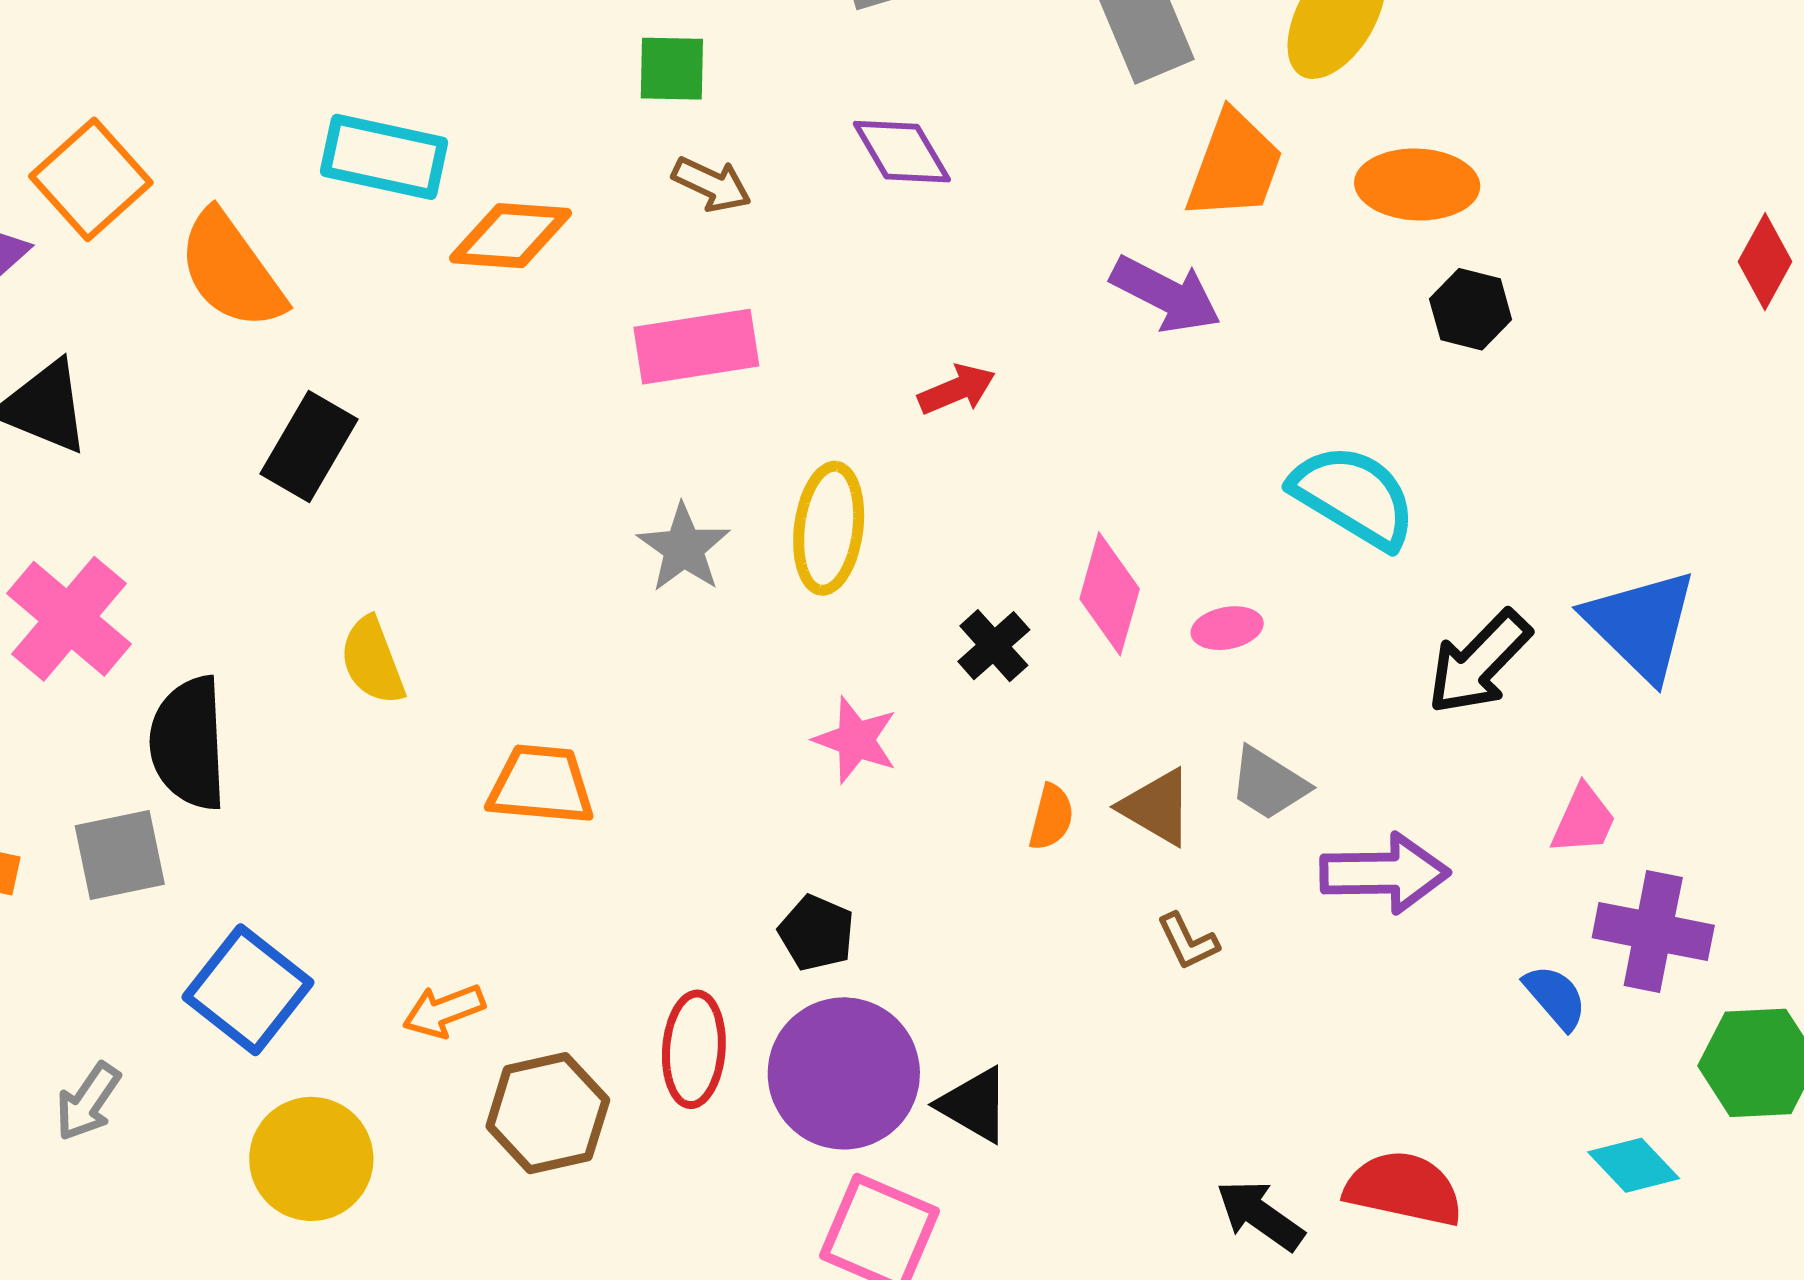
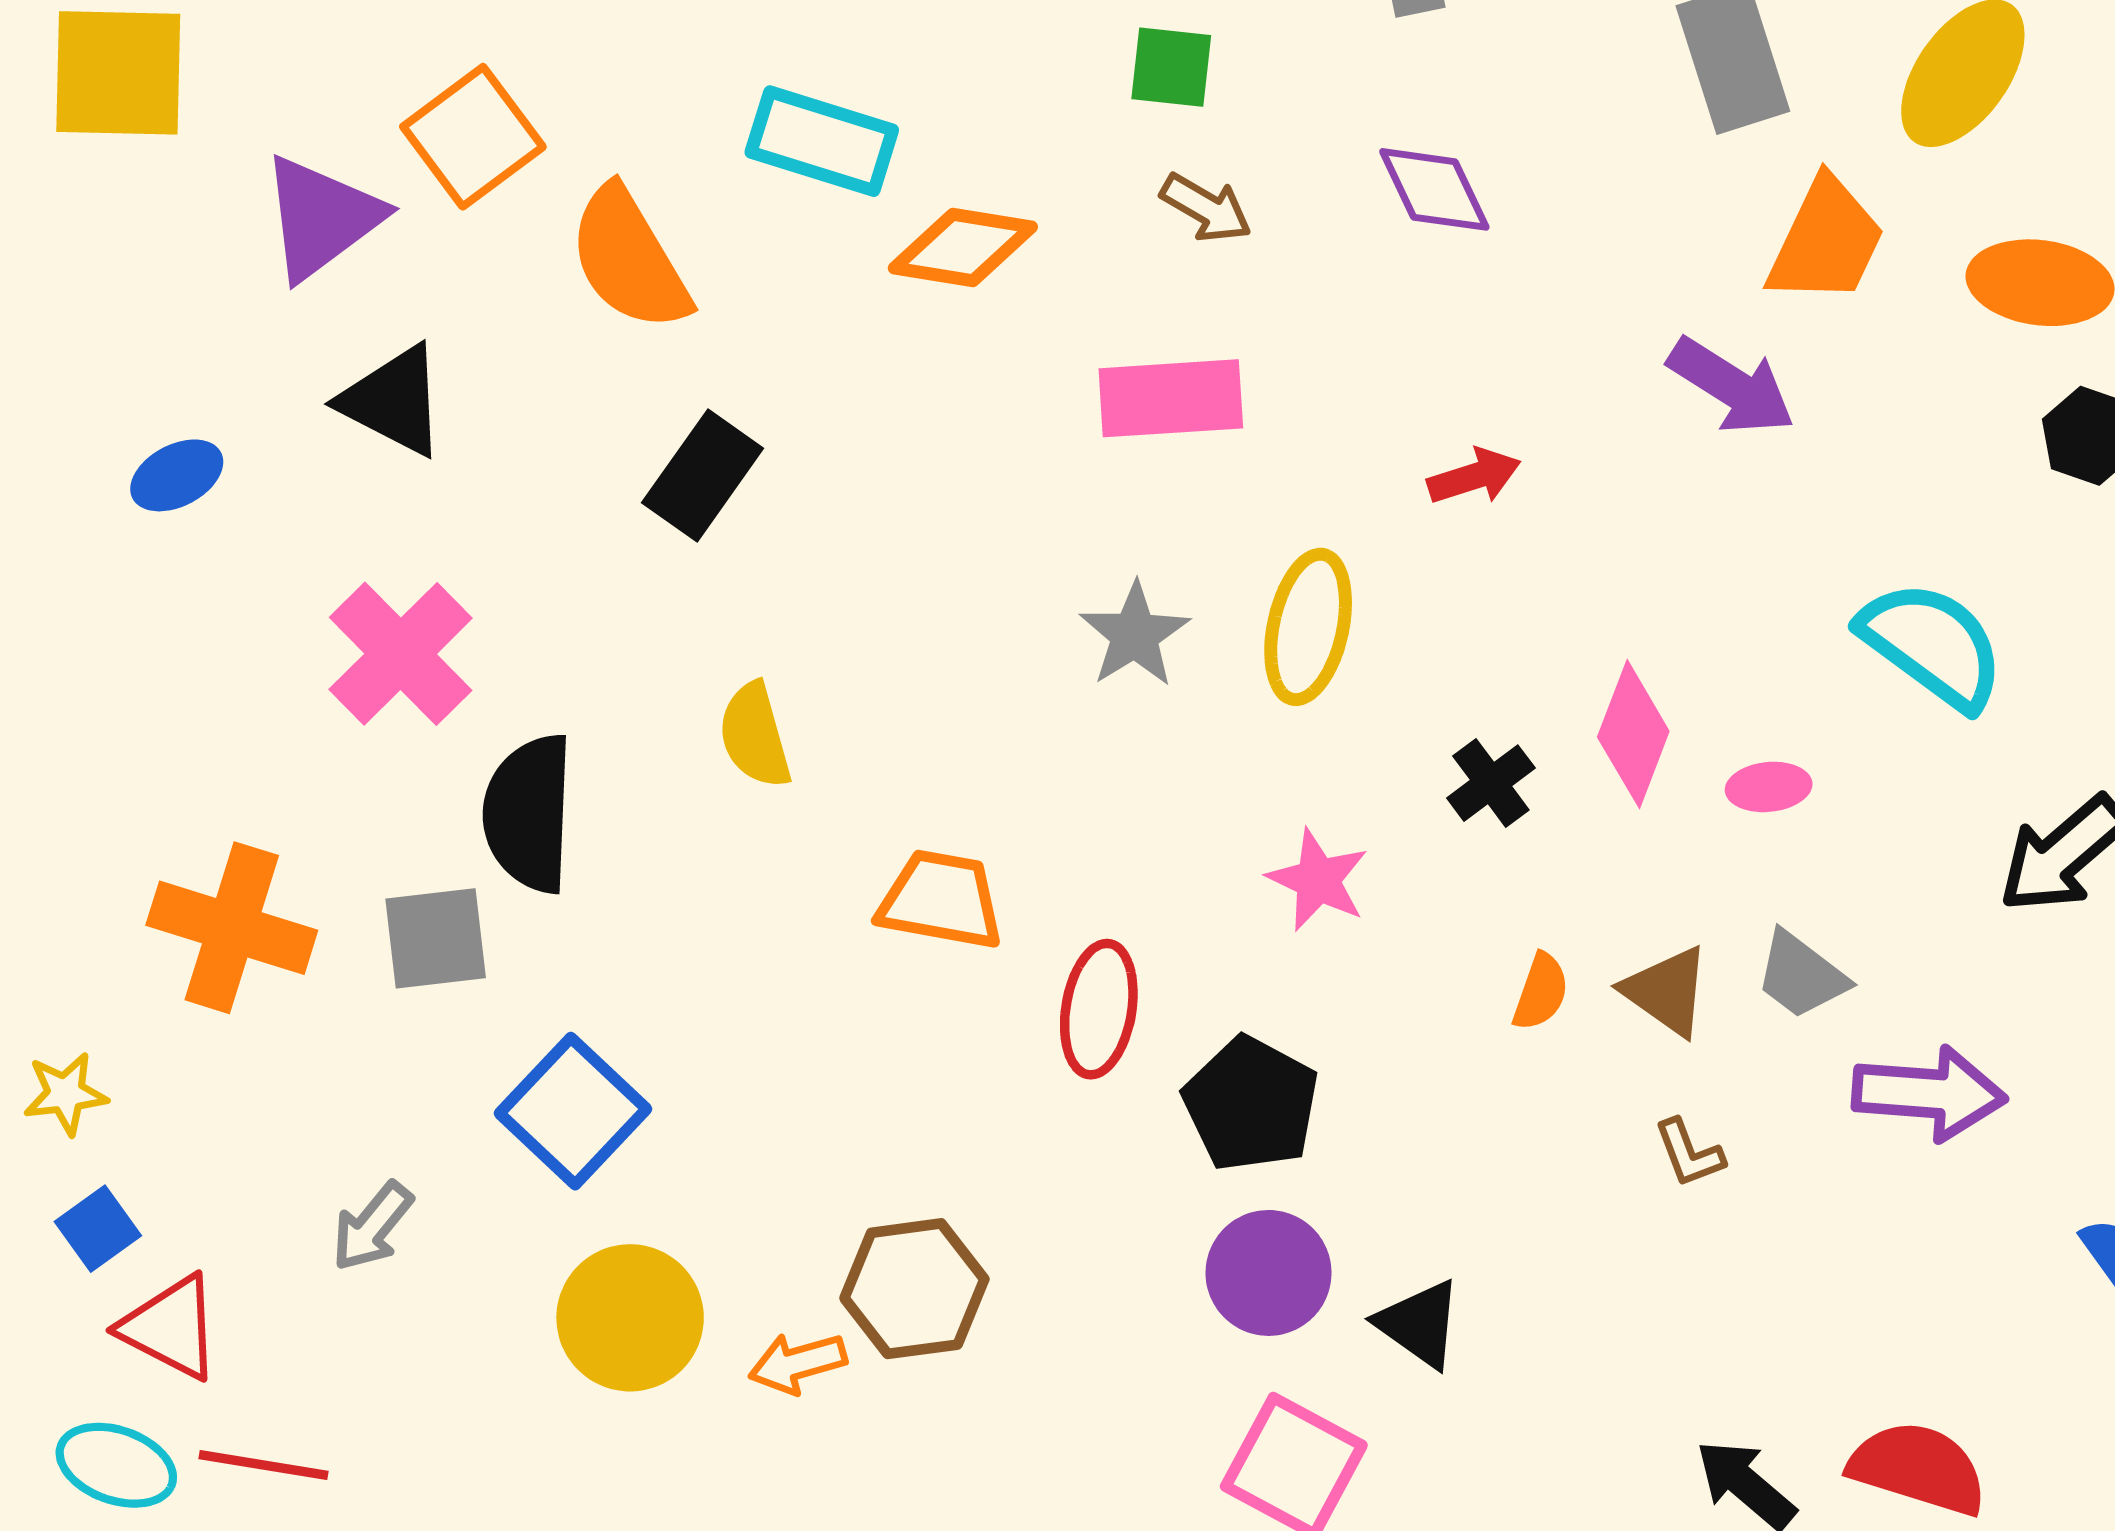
black pentagon: (816, 933) -> (1251, 1104), size x1.5
orange arrow: (444, 1011) -> (798, 1363), moved
red ellipse: (694, 1049) -> (1099, 1009), moved
purple circle: (844, 1073) -> (1269, 1273), size x0.7

